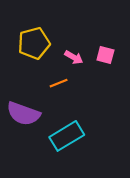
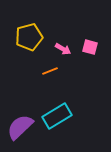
purple semicircle: (23, 114) -> (20, 127), moved, turned 116

